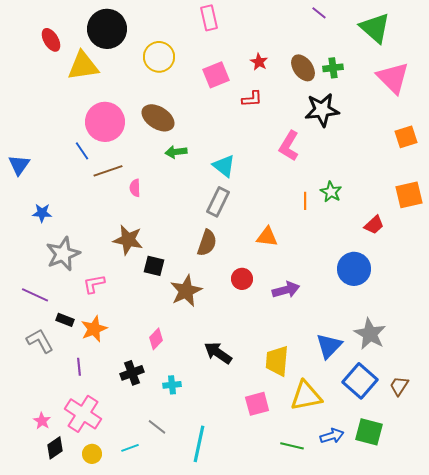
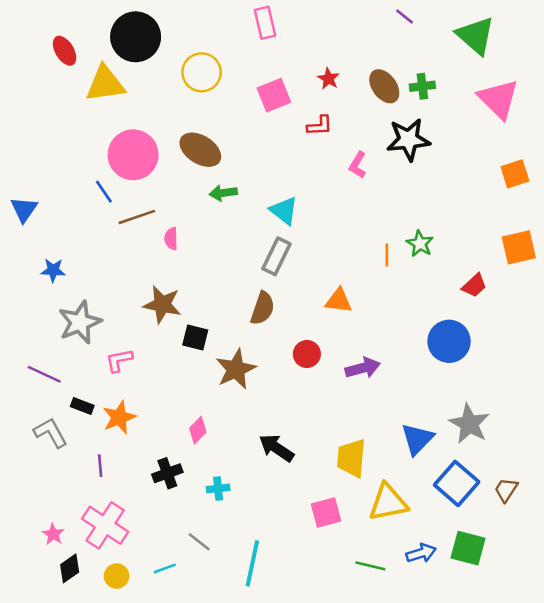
pink L-shape: (289, 146) -> (358, 165), moved, size x0.7

